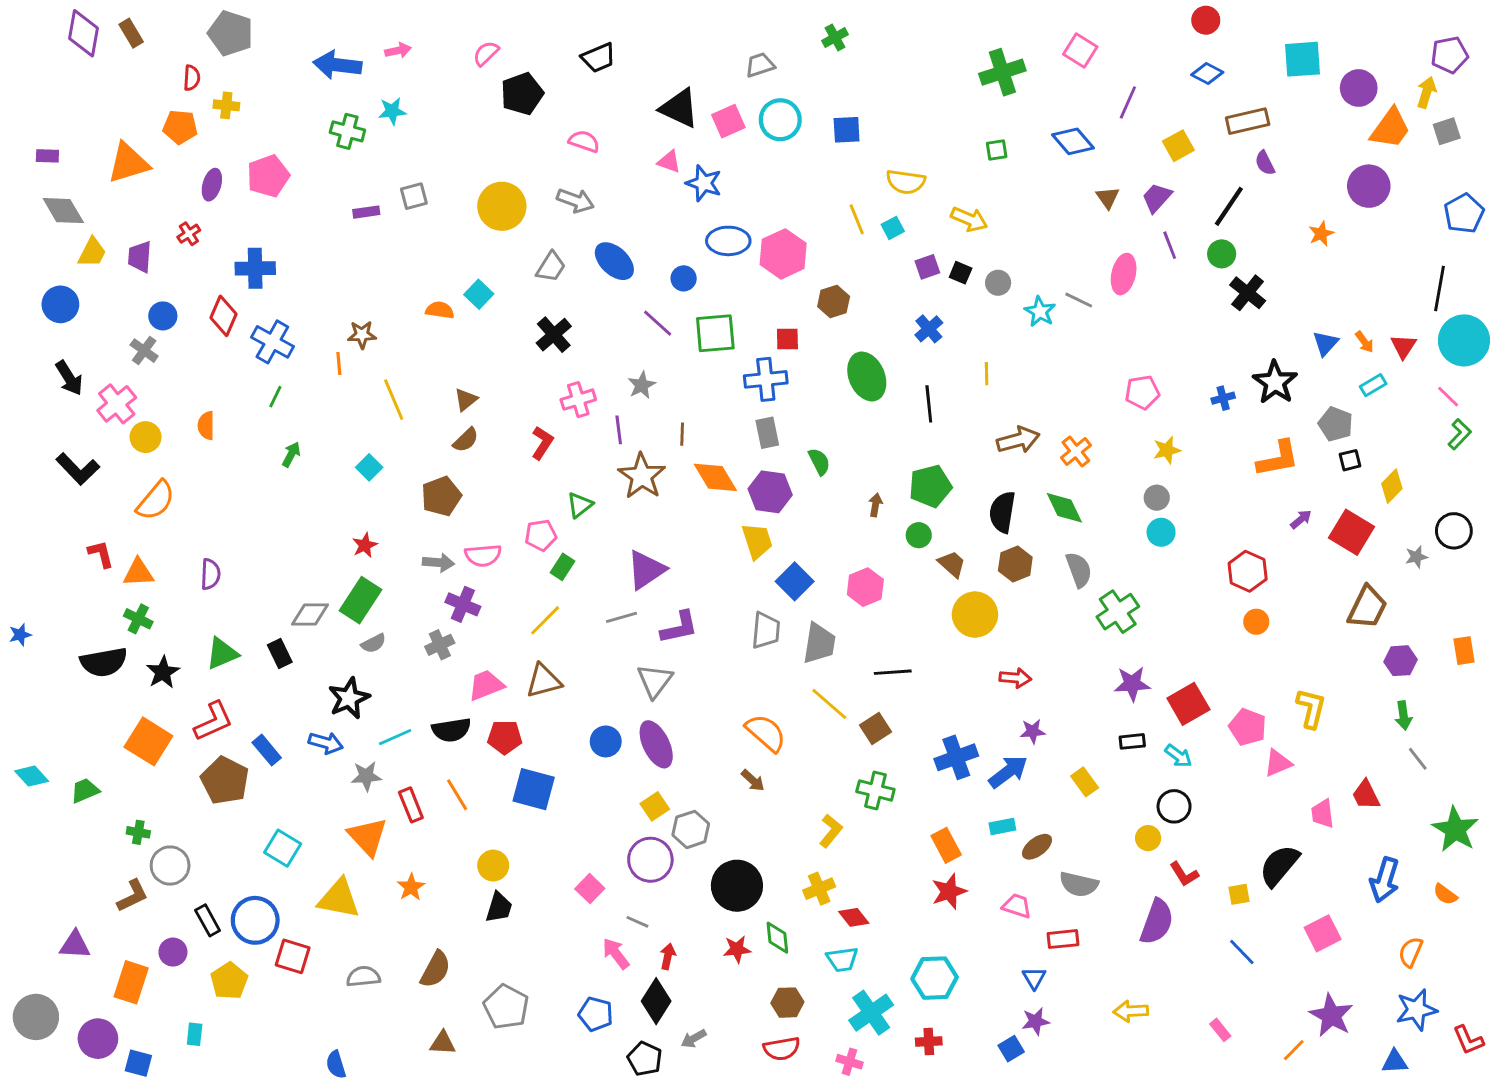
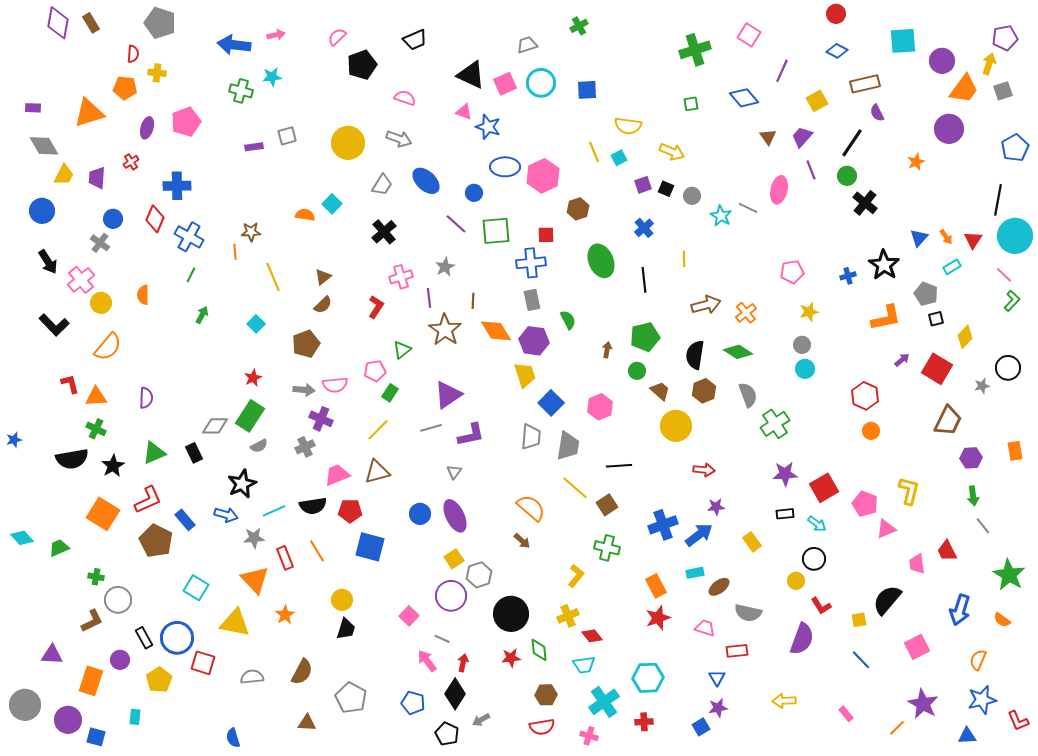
green diamond: (1064, 508) -> (738, 352), turned -32
gray triangle: (655, 681) -> (454, 472), size x0.6

